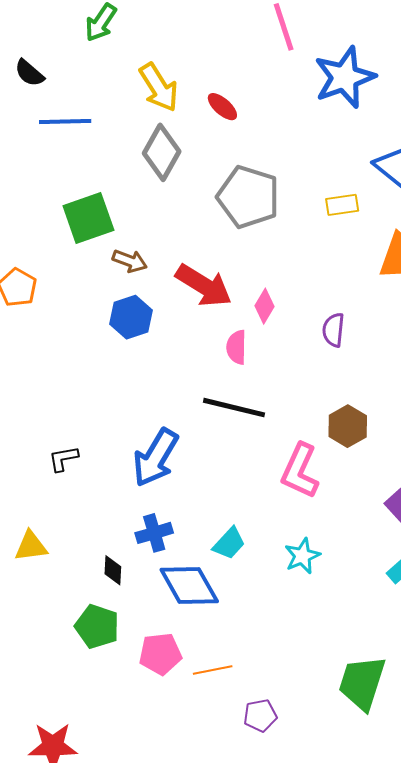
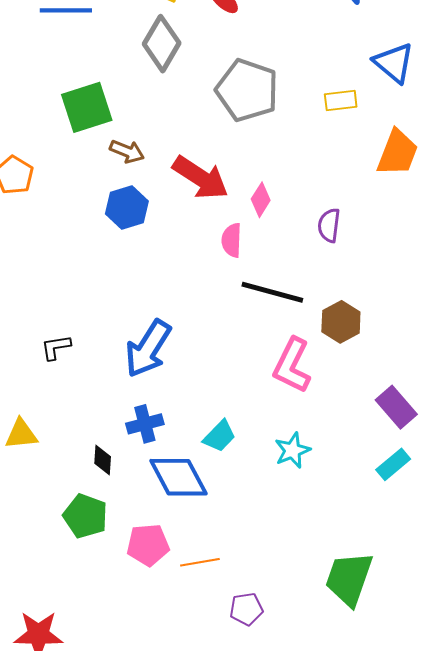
black line: (234, 408) -> (272, 292), moved

